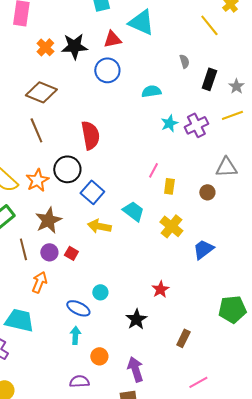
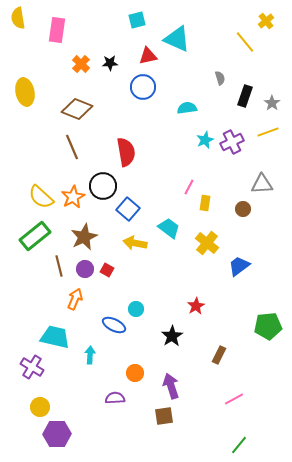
black star: (74, 46) -> (110, 63), size x0.6
cyan arrow: (75, 335) -> (90, 355), moved

